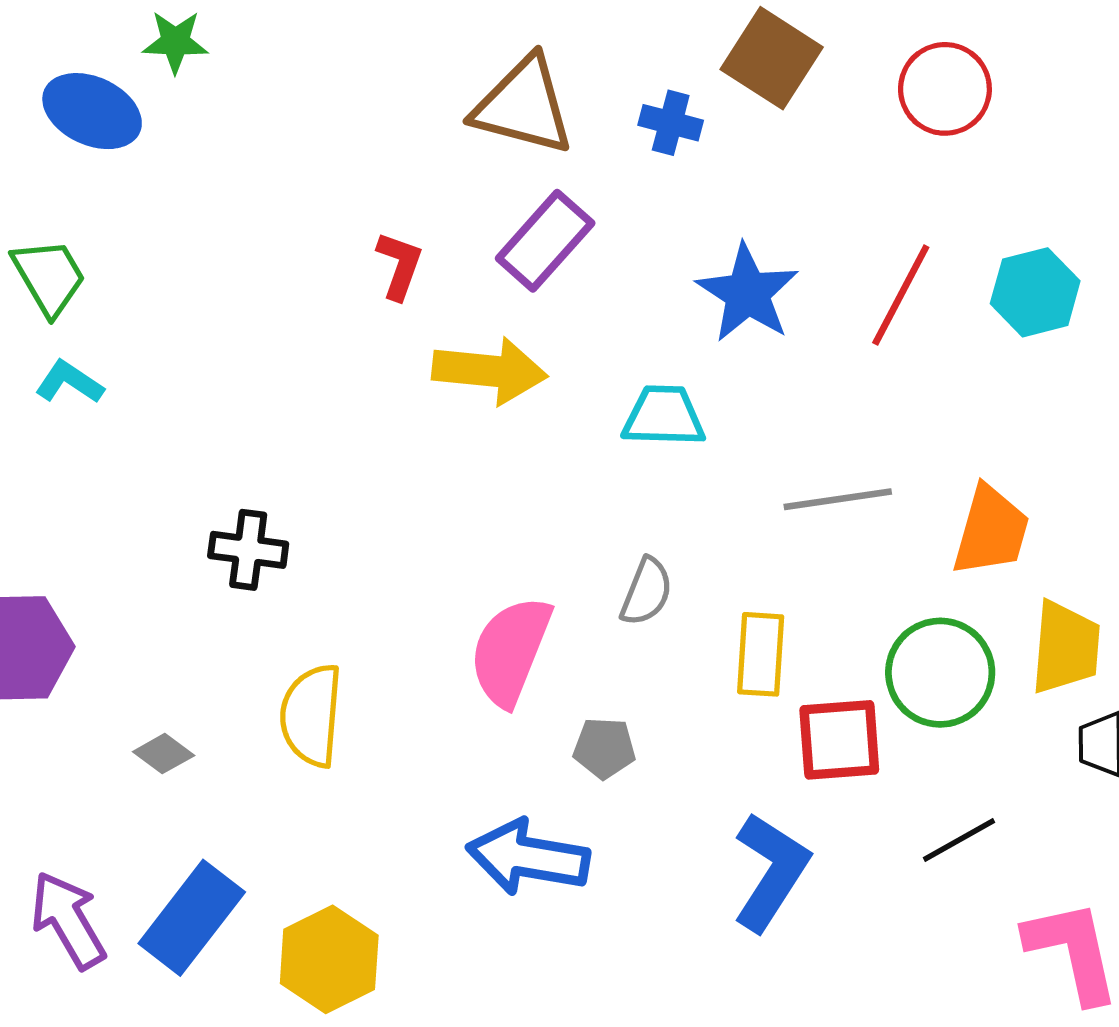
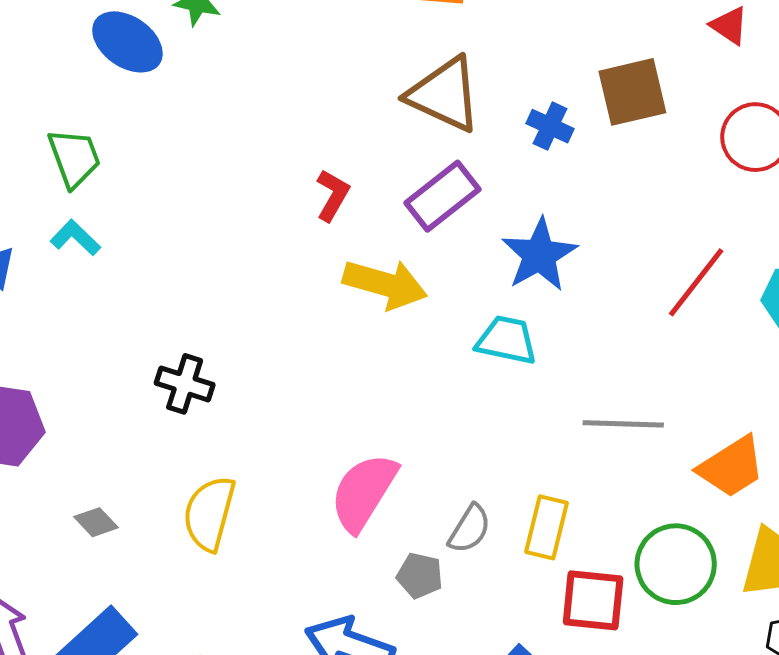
brown square: (772, 58) -> (632, 92), turned 34
blue star: (747, 293) -> (539, 255), moved
orange trapezoid: (991, 531) -> (731, 467), turned 32
gray semicircle: (647, 592) -> (470, 529), moved

